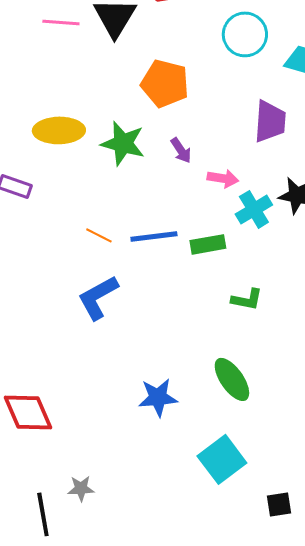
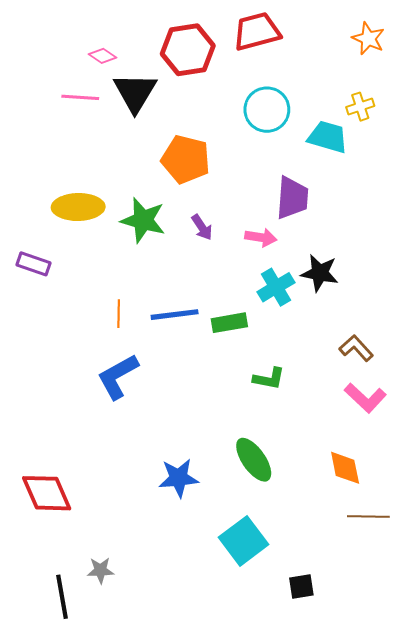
pink arrow: (223, 178) -> (261, 237), moved
orange line: (99, 235) -> (119, 314), turned 64

